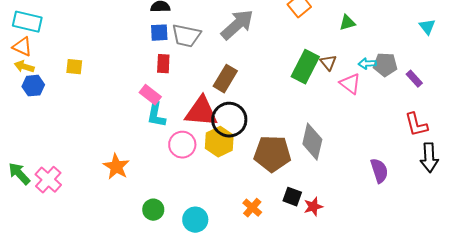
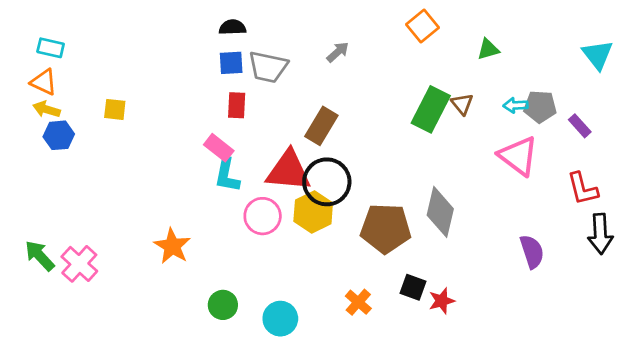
cyan rectangle: (27, 22) -> (51, 48), size x0.7
gray arrow: (237, 25) -> (338, 52), size x0.5
cyan triangle: (427, 27) -> (598, 55), size x1.4
pink triangle: (350, 84) -> (518, 156), moved, size x1.4

